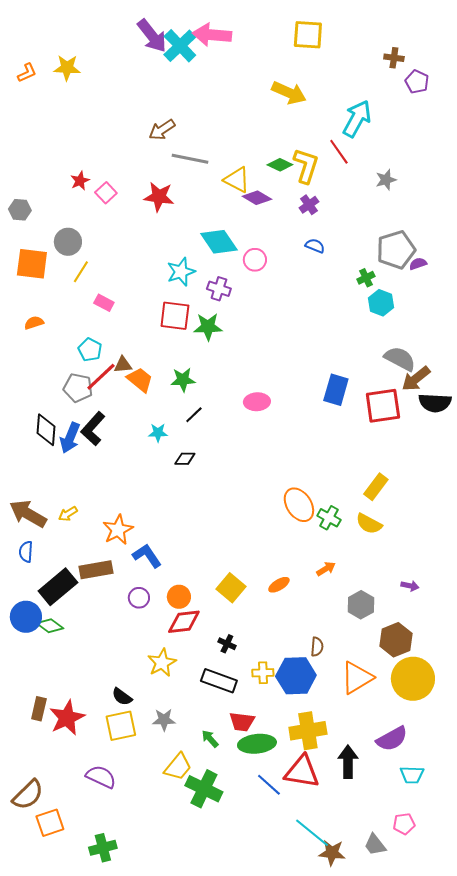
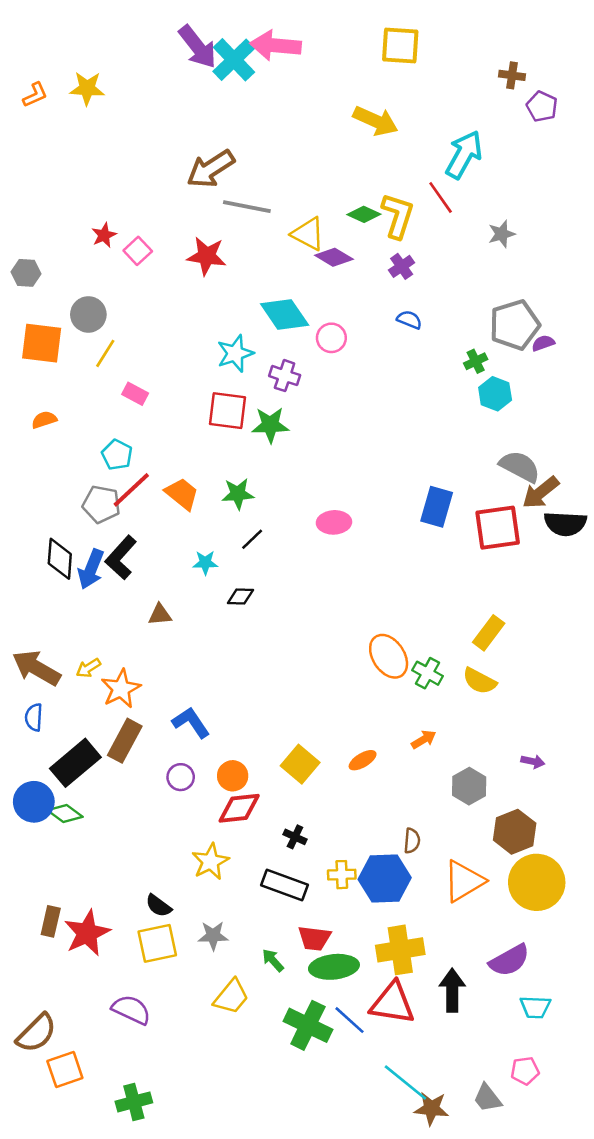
brown arrow: (162, 130) -> (211, 169), size x1.4
brown triangle: (123, 365) -> (160, 615), moved
orange star: (118, 530) -> (121, 689), moved
brown rectangle: (96, 570) -> (125, 741), turned -52
green cross: (204, 789) -> (308, 1025), moved

